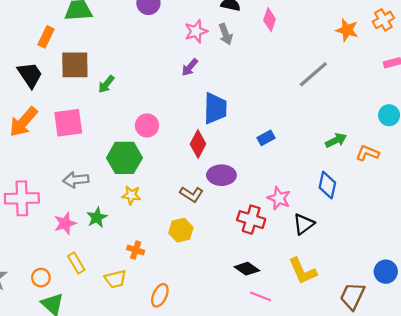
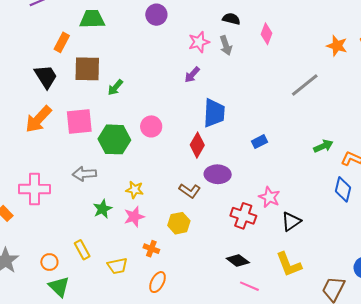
green hexagon: (124, 158) -> (114, 139), moved
blue diamond: (327, 185) -> (343, 189), moved
pink star: (65, 223) -> (134, 217), moved
orange cross: (136, 250) -> (151, 249), moved

